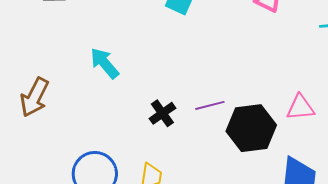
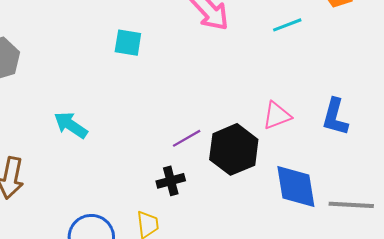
black cross: (162, 113) -> (171, 181), moved, turned 36

